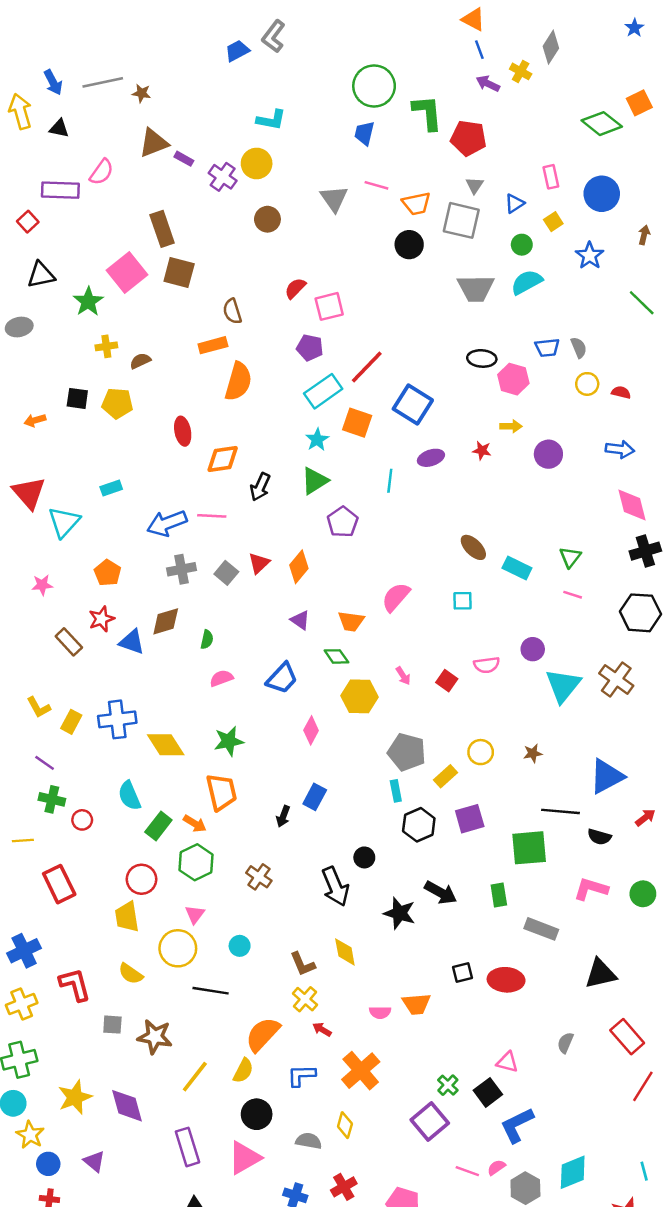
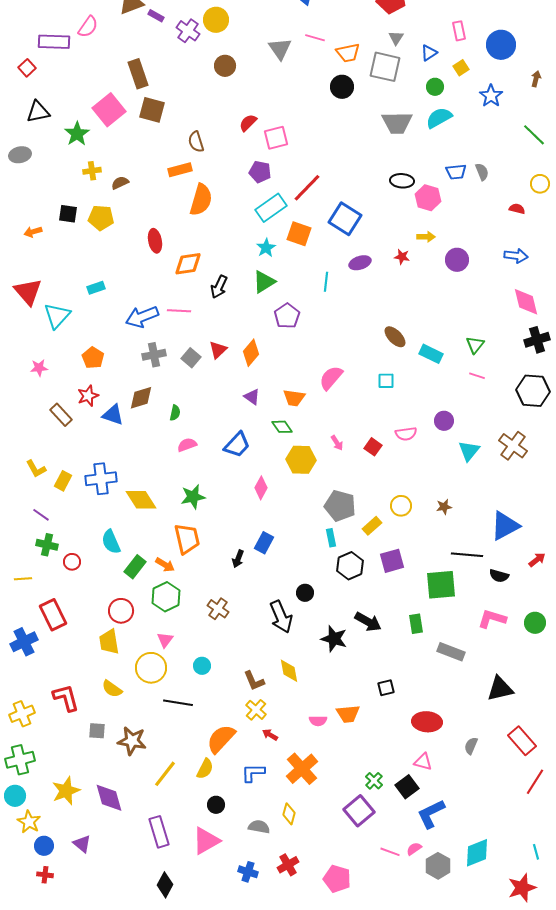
yellow circle: (587, 384) -> (540, 184), moved
cyan triangle: (563, 685) -> (469, 451), size x0.7
blue cross: (24, 951) -> (24, 642), moved
red ellipse: (506, 980) -> (427, 722), moved
black circle: (257, 1114) -> (216, 805), size x0.7

